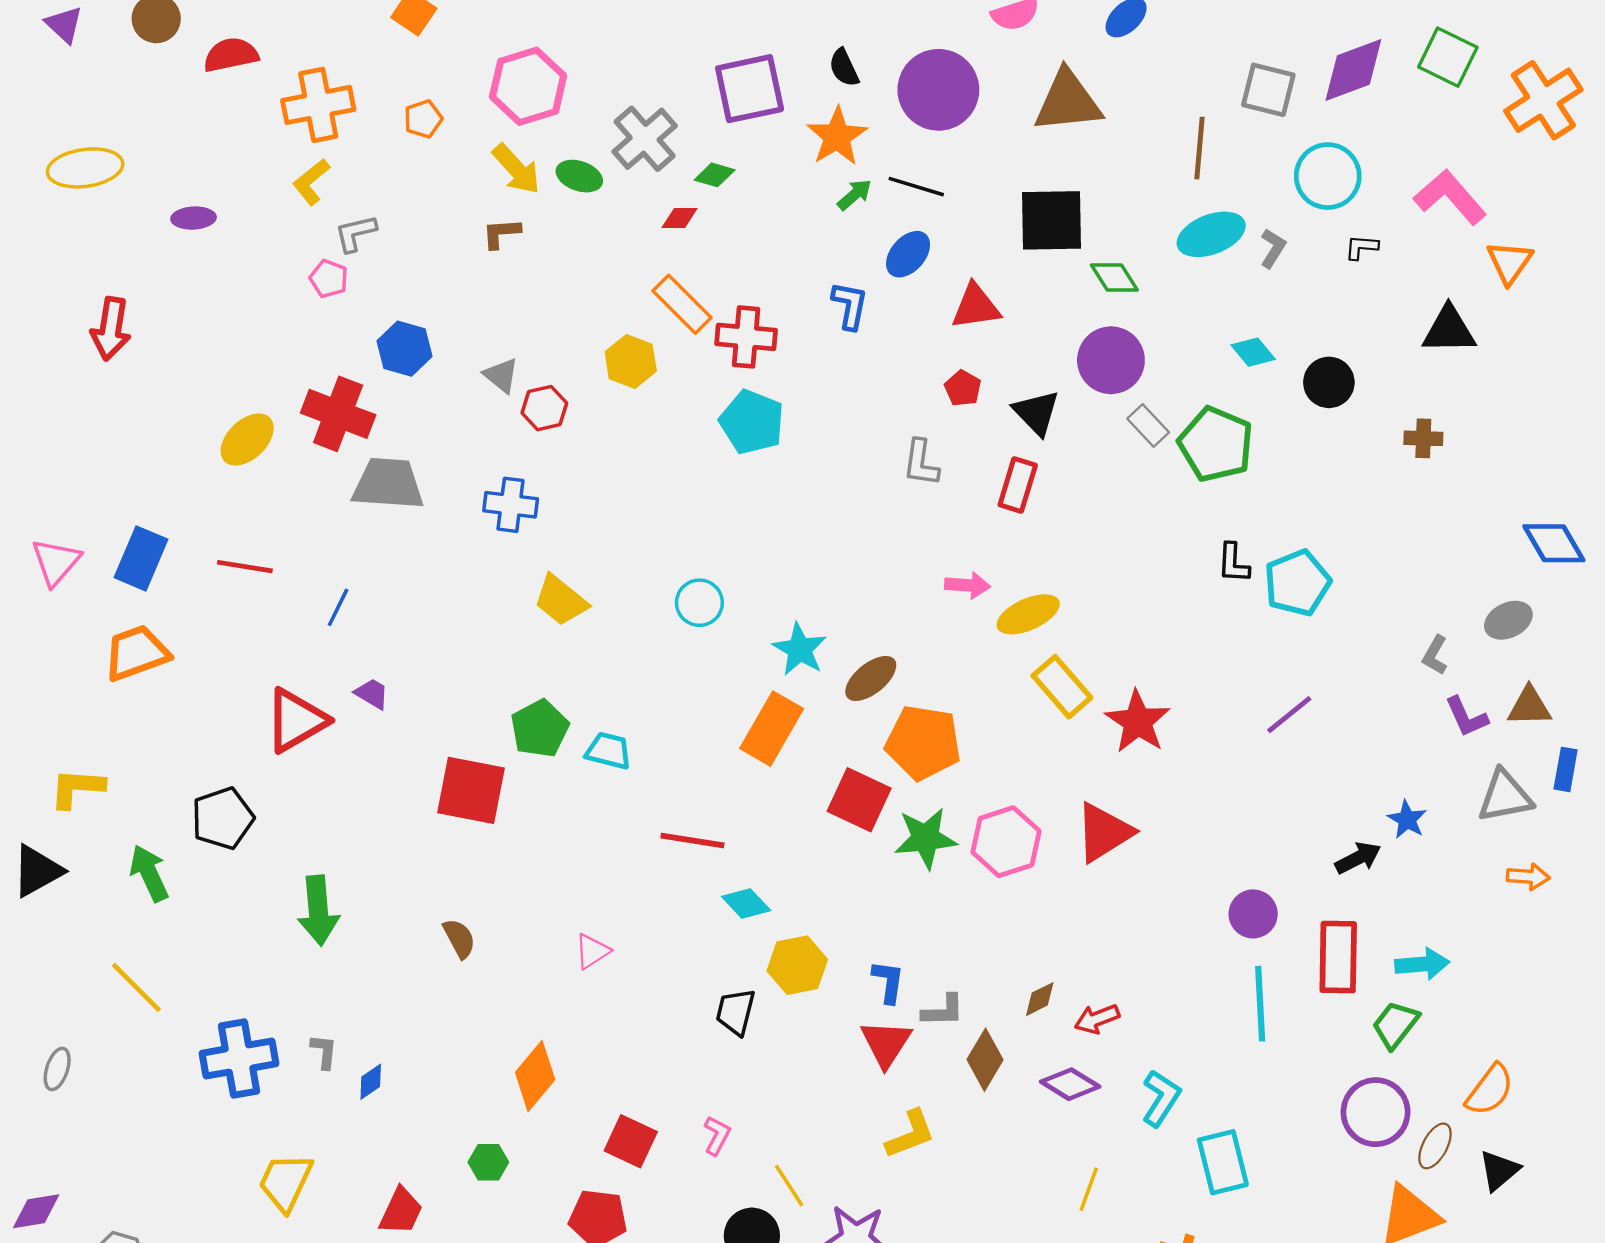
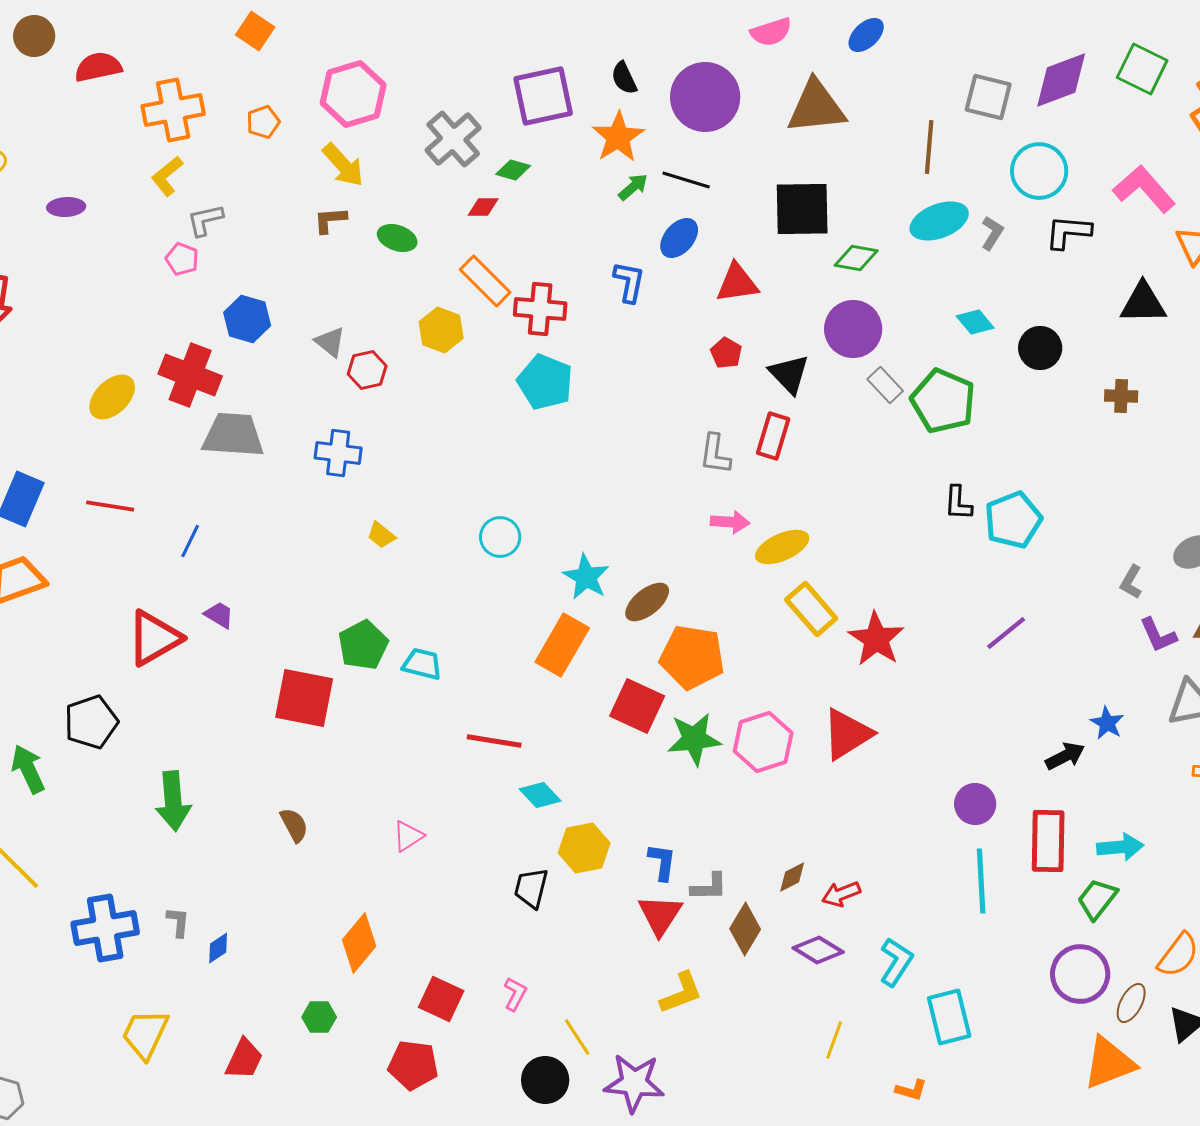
green ellipse: (579, 176) -> (397, 238), moved
black L-shape: (1362, 247) -> (1068, 232), size x1.6
green diamond: (1114, 277) -> (856, 258), turned -48
gray L-shape: (921, 463) -> (715, 454), moved
yellow trapezoid: (561, 600) -> (381, 535), size x0.6

